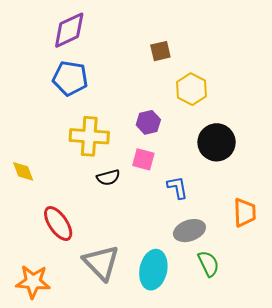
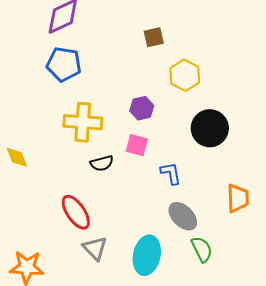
red ellipse: (58, 224) -> (76, 212), moved
gray ellipse: (189, 231) -> (183, 216), turned 64
gray triangle: (101, 263) -> (95, 248), size x0.7

